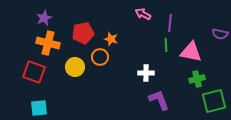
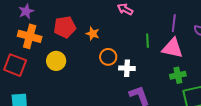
purple line: (170, 23) -> (174, 23), moved
orange circle: (100, 57) -> (108, 57), moved

